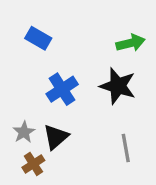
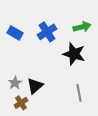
blue rectangle: (38, 38) -> (15, 33), moved
blue cross: (62, 89) -> (47, 32), moved

